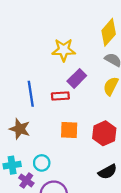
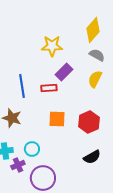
purple cross: (26, 180) -> (18, 165), turned 32

